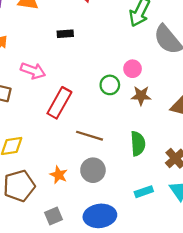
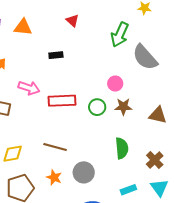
green circle: (110, 85) -> (97, 107), moved
red rectangle: (59, 103) -> (62, 101), moved, turned 60
brown line: (89, 136) -> (55, 147), moved

